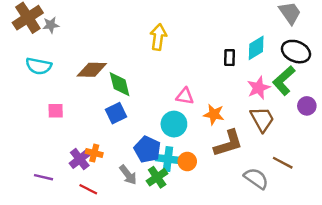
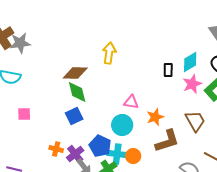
gray star: (51, 25) -> (20, 43), size x1.5
brown diamond: (92, 70) -> (75, 73), moved
pink star: (259, 88) -> (192, 84), moved
orange star: (214, 114) -> (155, 117), turned -30
purple cross: (80, 159) -> (75, 154), moved

